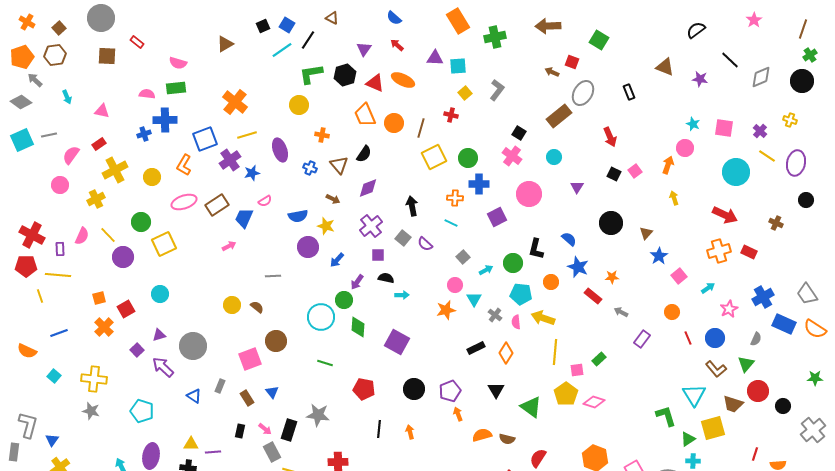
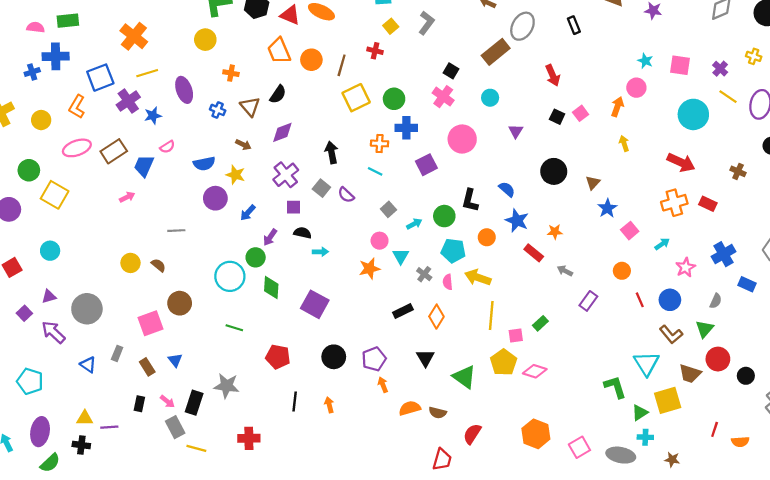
yellow square: (164, 244) -> (55, 195), turned -35
blue rectangle: (784, 324) -> (747, 284), size x0.7

